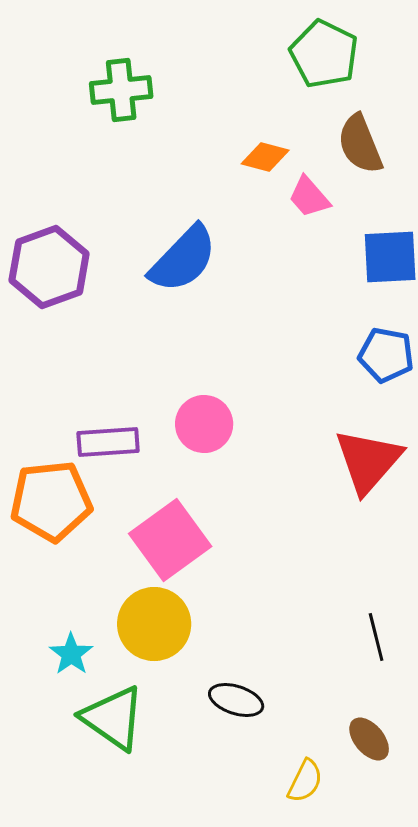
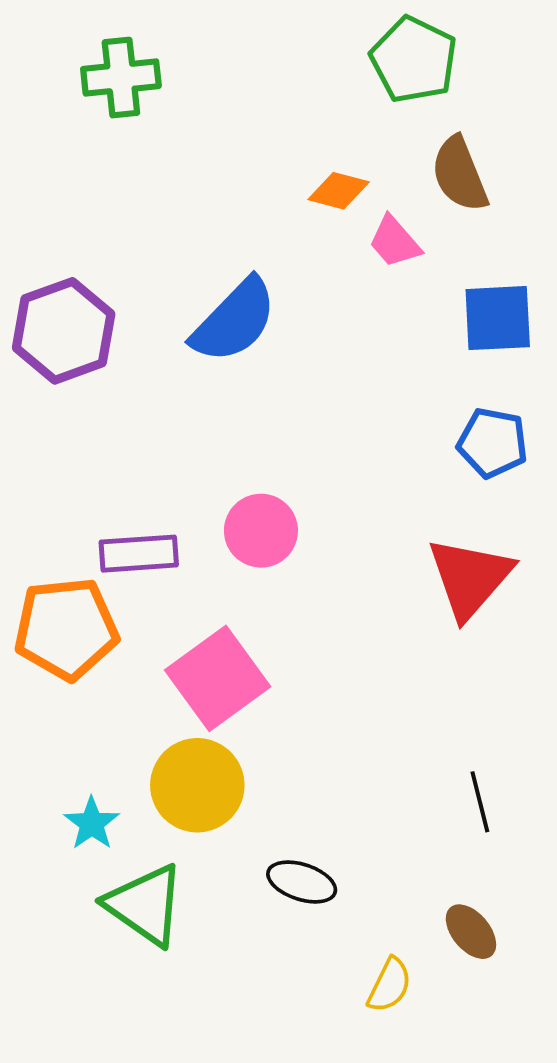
green cross: (121, 90) -> (121, 78), moved

